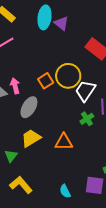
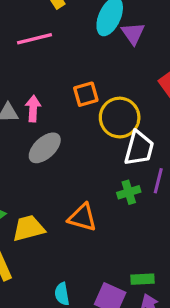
orange square: (46, 81) -> (86, 94), moved
white trapezoid: (85, 91) -> (139, 148), turned 145
yellow trapezoid: (31, 138) -> (29, 228), moved

